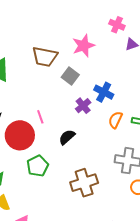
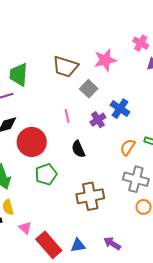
pink line: (40, 117) -> (67, 116), moved
orange semicircle: (115, 120) -> (128, 147), moved
black semicircle: (67, 137) -> (78, 149), turned -78

